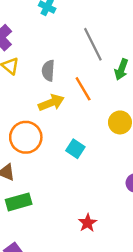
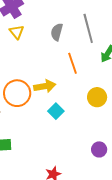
gray semicircle: (48, 71) -> (57, 32), moved
yellow arrow: (51, 103) -> (45, 86), moved

